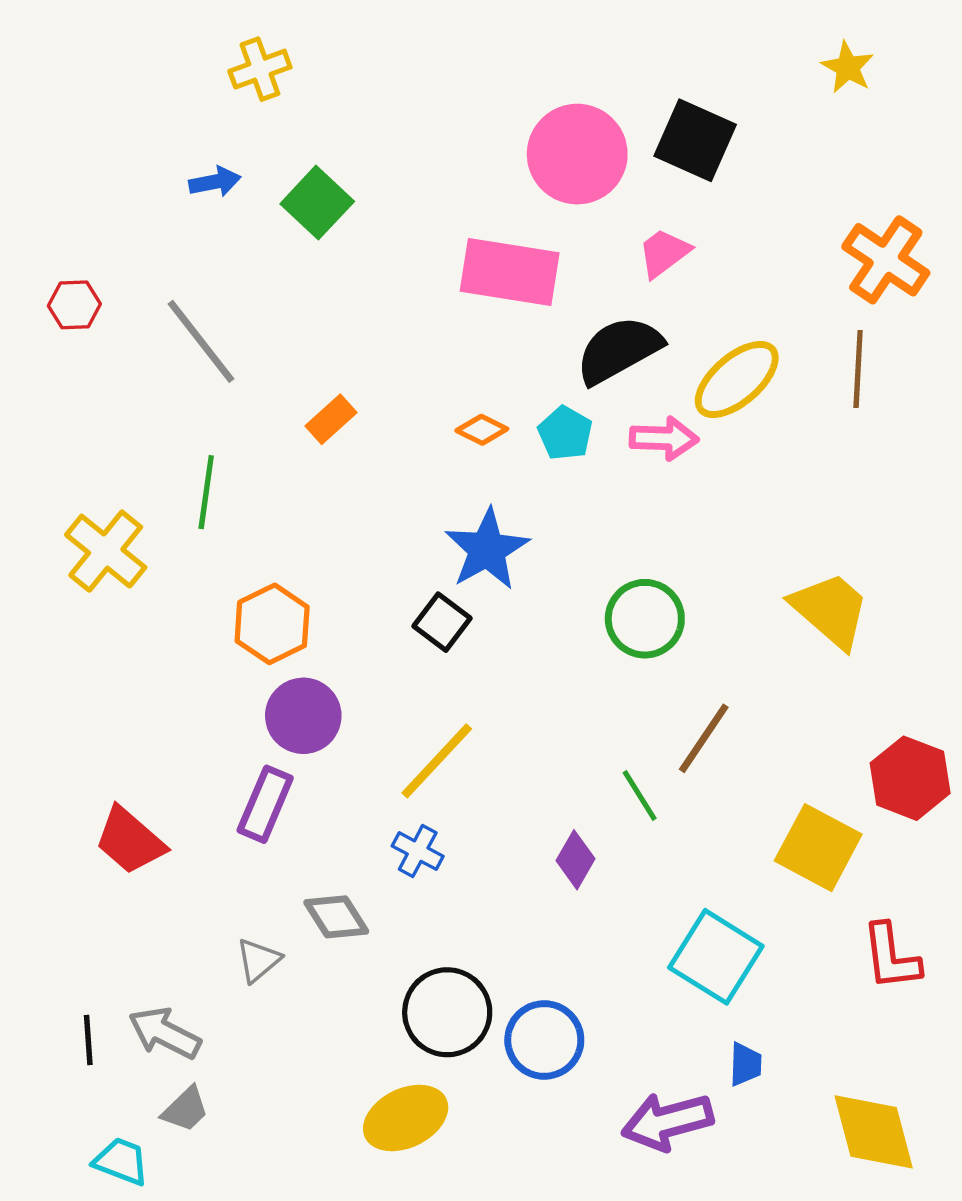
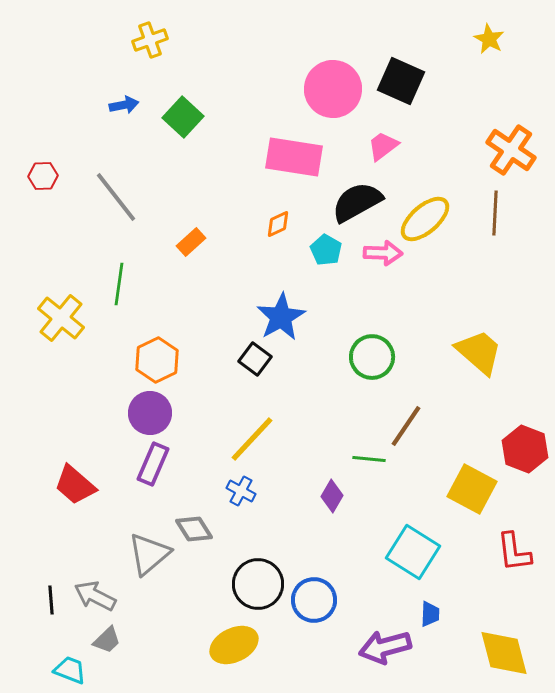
orange diamond: (482, 430) -> (278, 224), moved, turned -52
purple circle: (303, 716) -> (150, 413), moved
green line: (640, 796) -> (369, 459), turned -52
gray triangle: (258, 960) -> (149, 554), size x1.6

